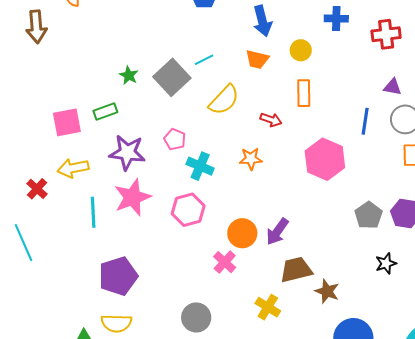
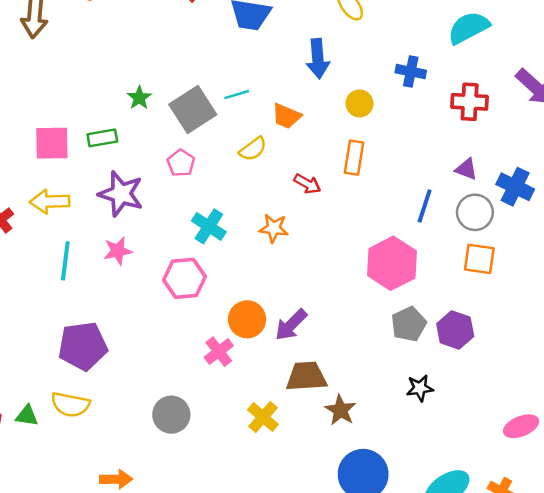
orange trapezoid: (257, 59) -> (286, 116), moved
yellow semicircle: (224, 100) -> (253, 149), size x0.7
pink pentagon: (175, 139) -> (181, 163), moved
pink hexagon: (325, 159) -> (392, 263), moved
pink star: (132, 197) -> (118, 251), size x0.6

